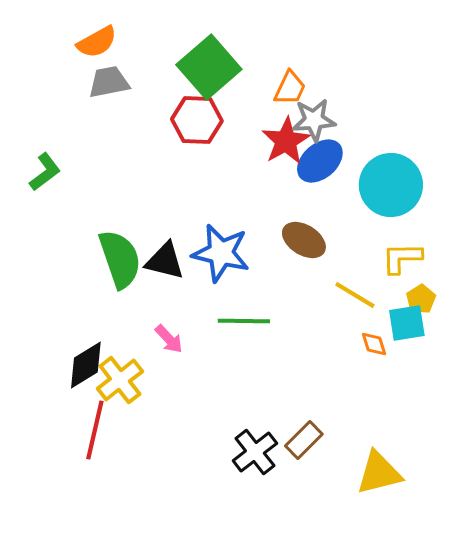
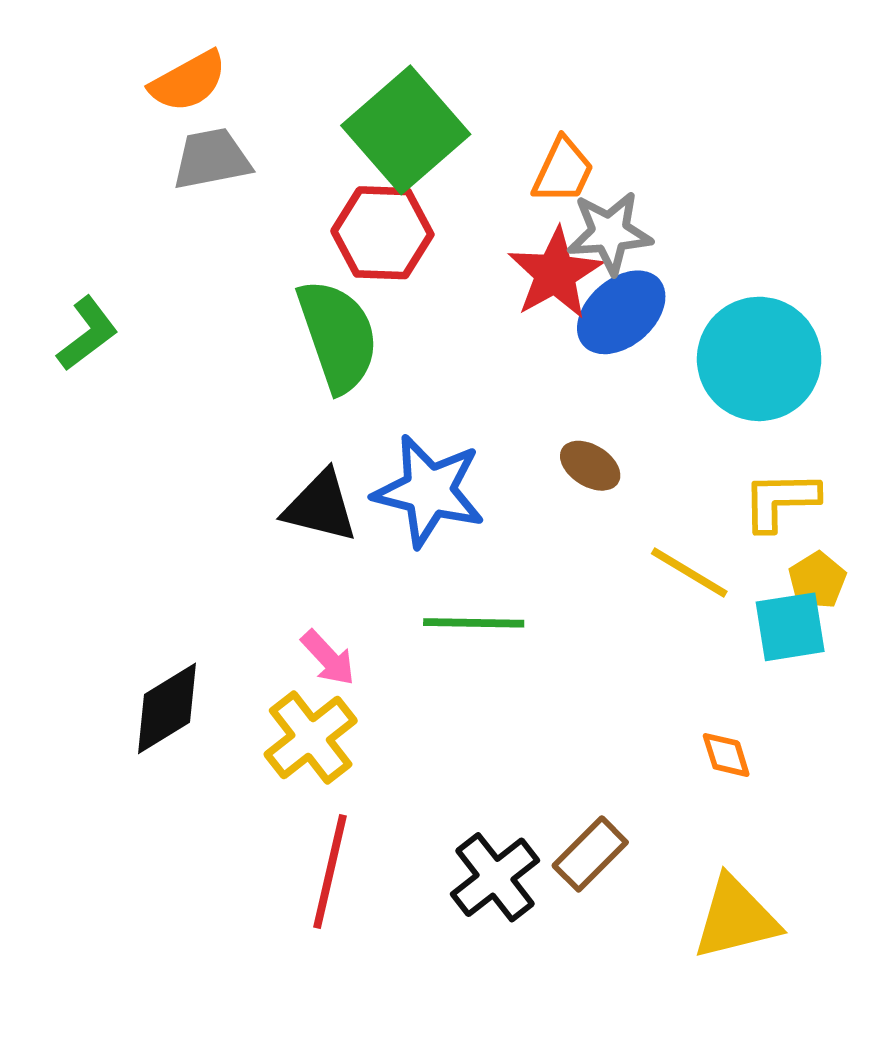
brown ellipse: (304, 240) -> (590, 466), size x0.7
green semicircle: (120, 259) -> (338, 336), moved
orange diamond: (374, 344) -> (726, 755), moved
yellow cross: (120, 380) -> (311, 737), moved
red line: (95, 430) -> (330, 871), moved

